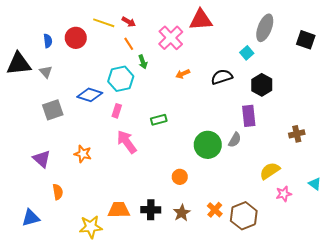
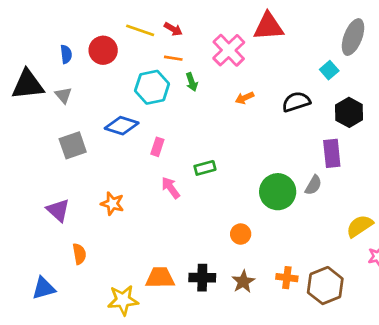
orange line: (129, 44) -> (173, 58), turned -48
cyan hexagon: (121, 79) -> (152, 87), moved
green rectangle: (159, 120) -> (205, 168), moved
pink arrow: (127, 142) -> (171, 188), size x0.7
orange cross: (215, 210) -> (287, 278), turned -35

